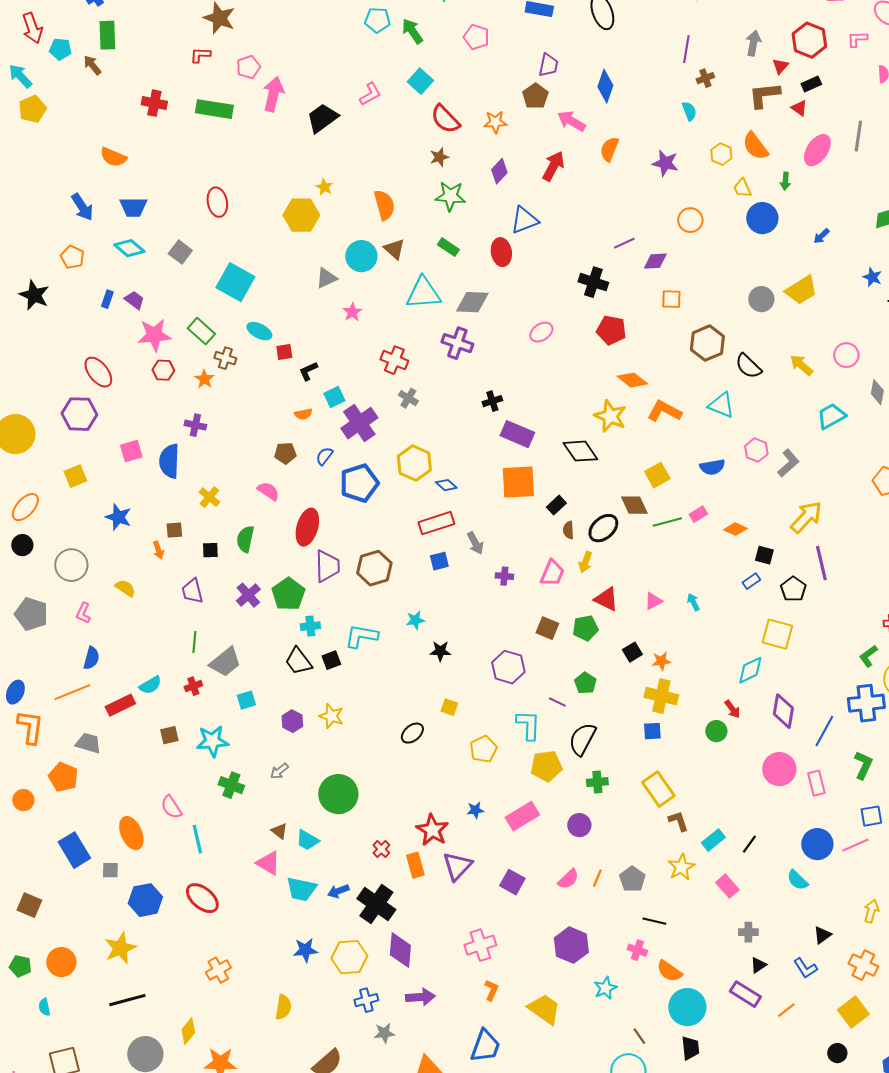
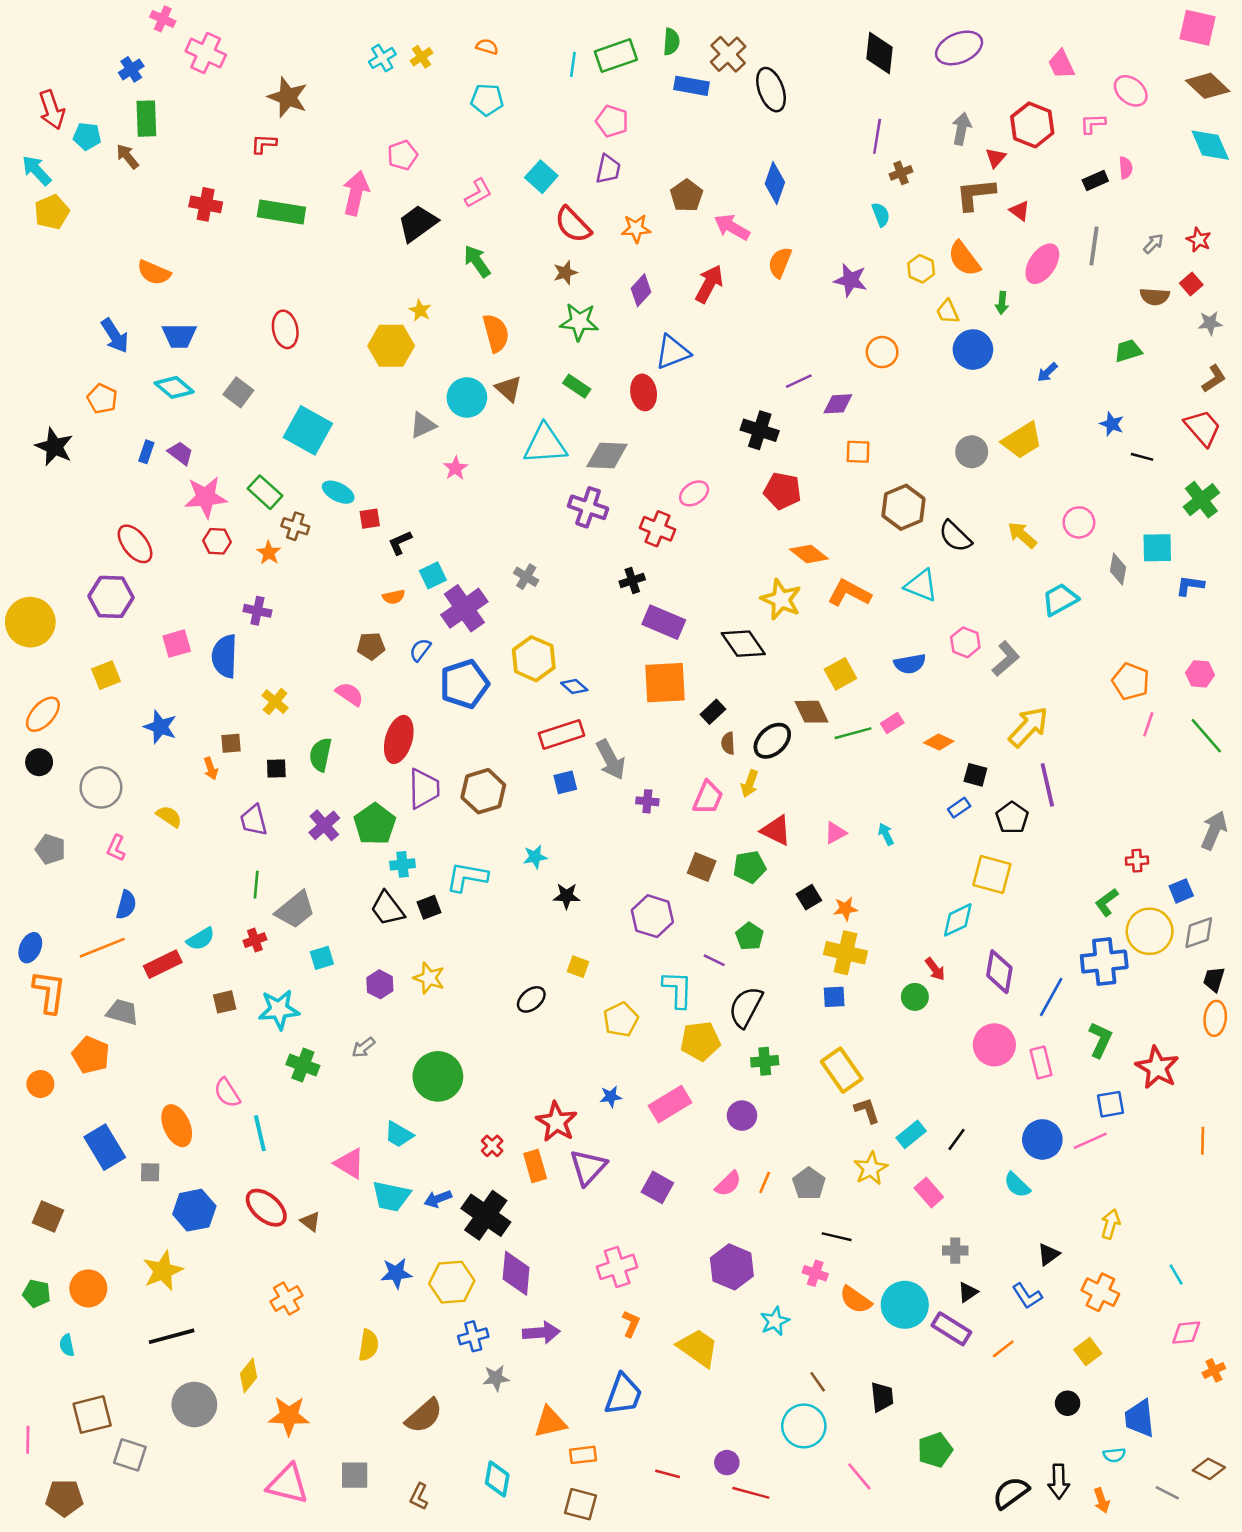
green arrow: (412, 31) -> (477, 261), moved
purple trapezoid: (548, 65) -> (608, 169), moved
pink pentagon: (248, 67) -> (403, 155), moved
black rectangle: (811, 84) -> (1095, 180), moved
red cross: (394, 360) -> (657, 529), moved
gray arrow: (475, 543) -> (611, 760), size x1.4
gray pentagon: (31, 614) -> (50, 849), size x0.7
brown triangle: (279, 831) -> (310, 1222), moved
cyan circle: (687, 1007) -> (905, 1305), moved
yellow square: (853, 1012) -> (1088, 1351), size x0.7

